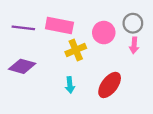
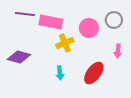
purple line: (23, 28) -> (25, 14), moved
pink arrow: (134, 45) -> (118, 51), moved

